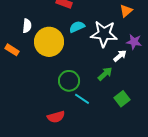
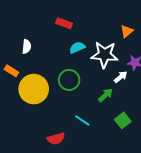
yellow circle: (49, 42) -> (34, 89), moved
green circle: (69, 81) -> (69, 80), moved

